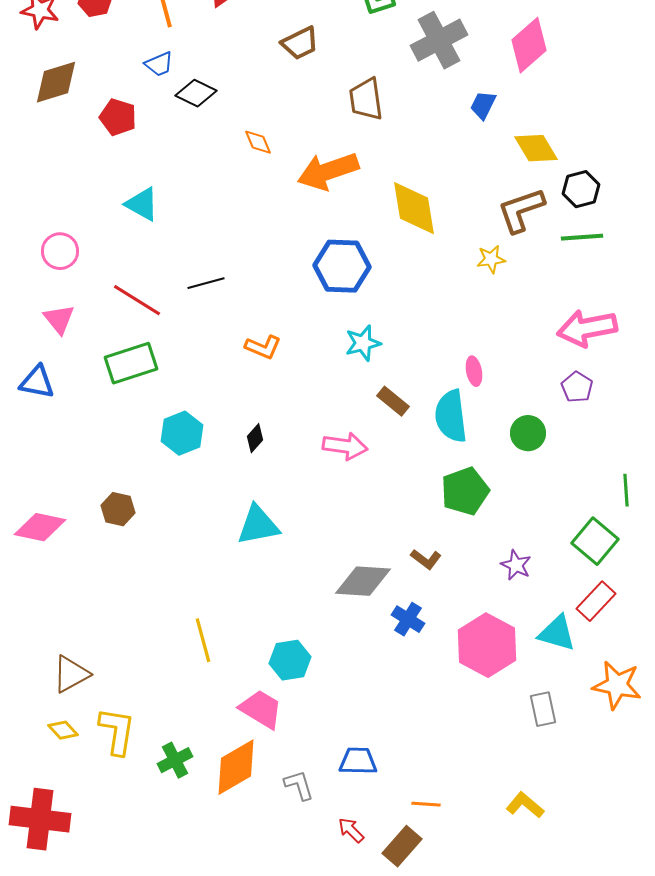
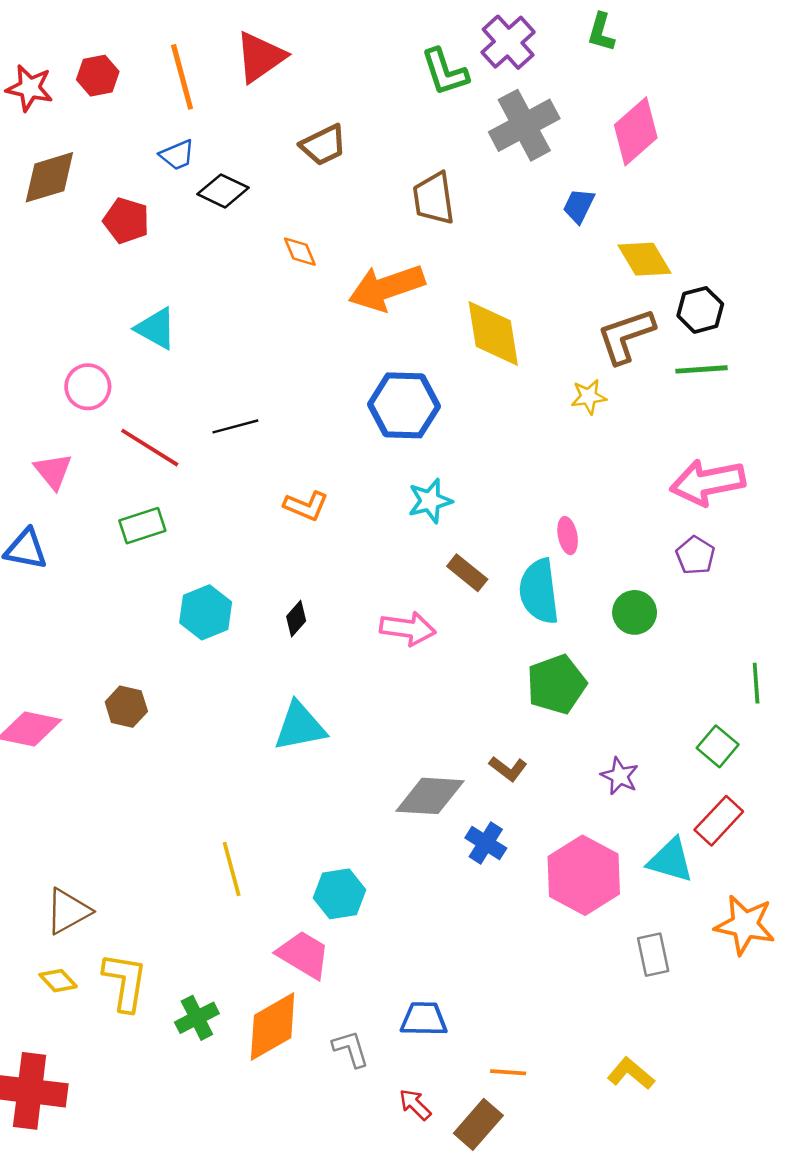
brown trapezoid: (300, 43) -> (323, 145), moved
pink circle: (60, 251) -> (88, 387), moved
green rectangle: (131, 363) -> (142, 526), size x0.7
green square: (595, 541) -> (718, 746), size x0.7

